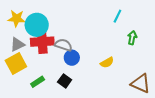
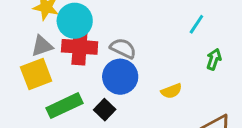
gray semicircle: (63, 45) -> (123, 48), moved
blue circle: (72, 58) -> (120, 77), size x1.5
green rectangle: (38, 82) -> (64, 106), size x1.6

